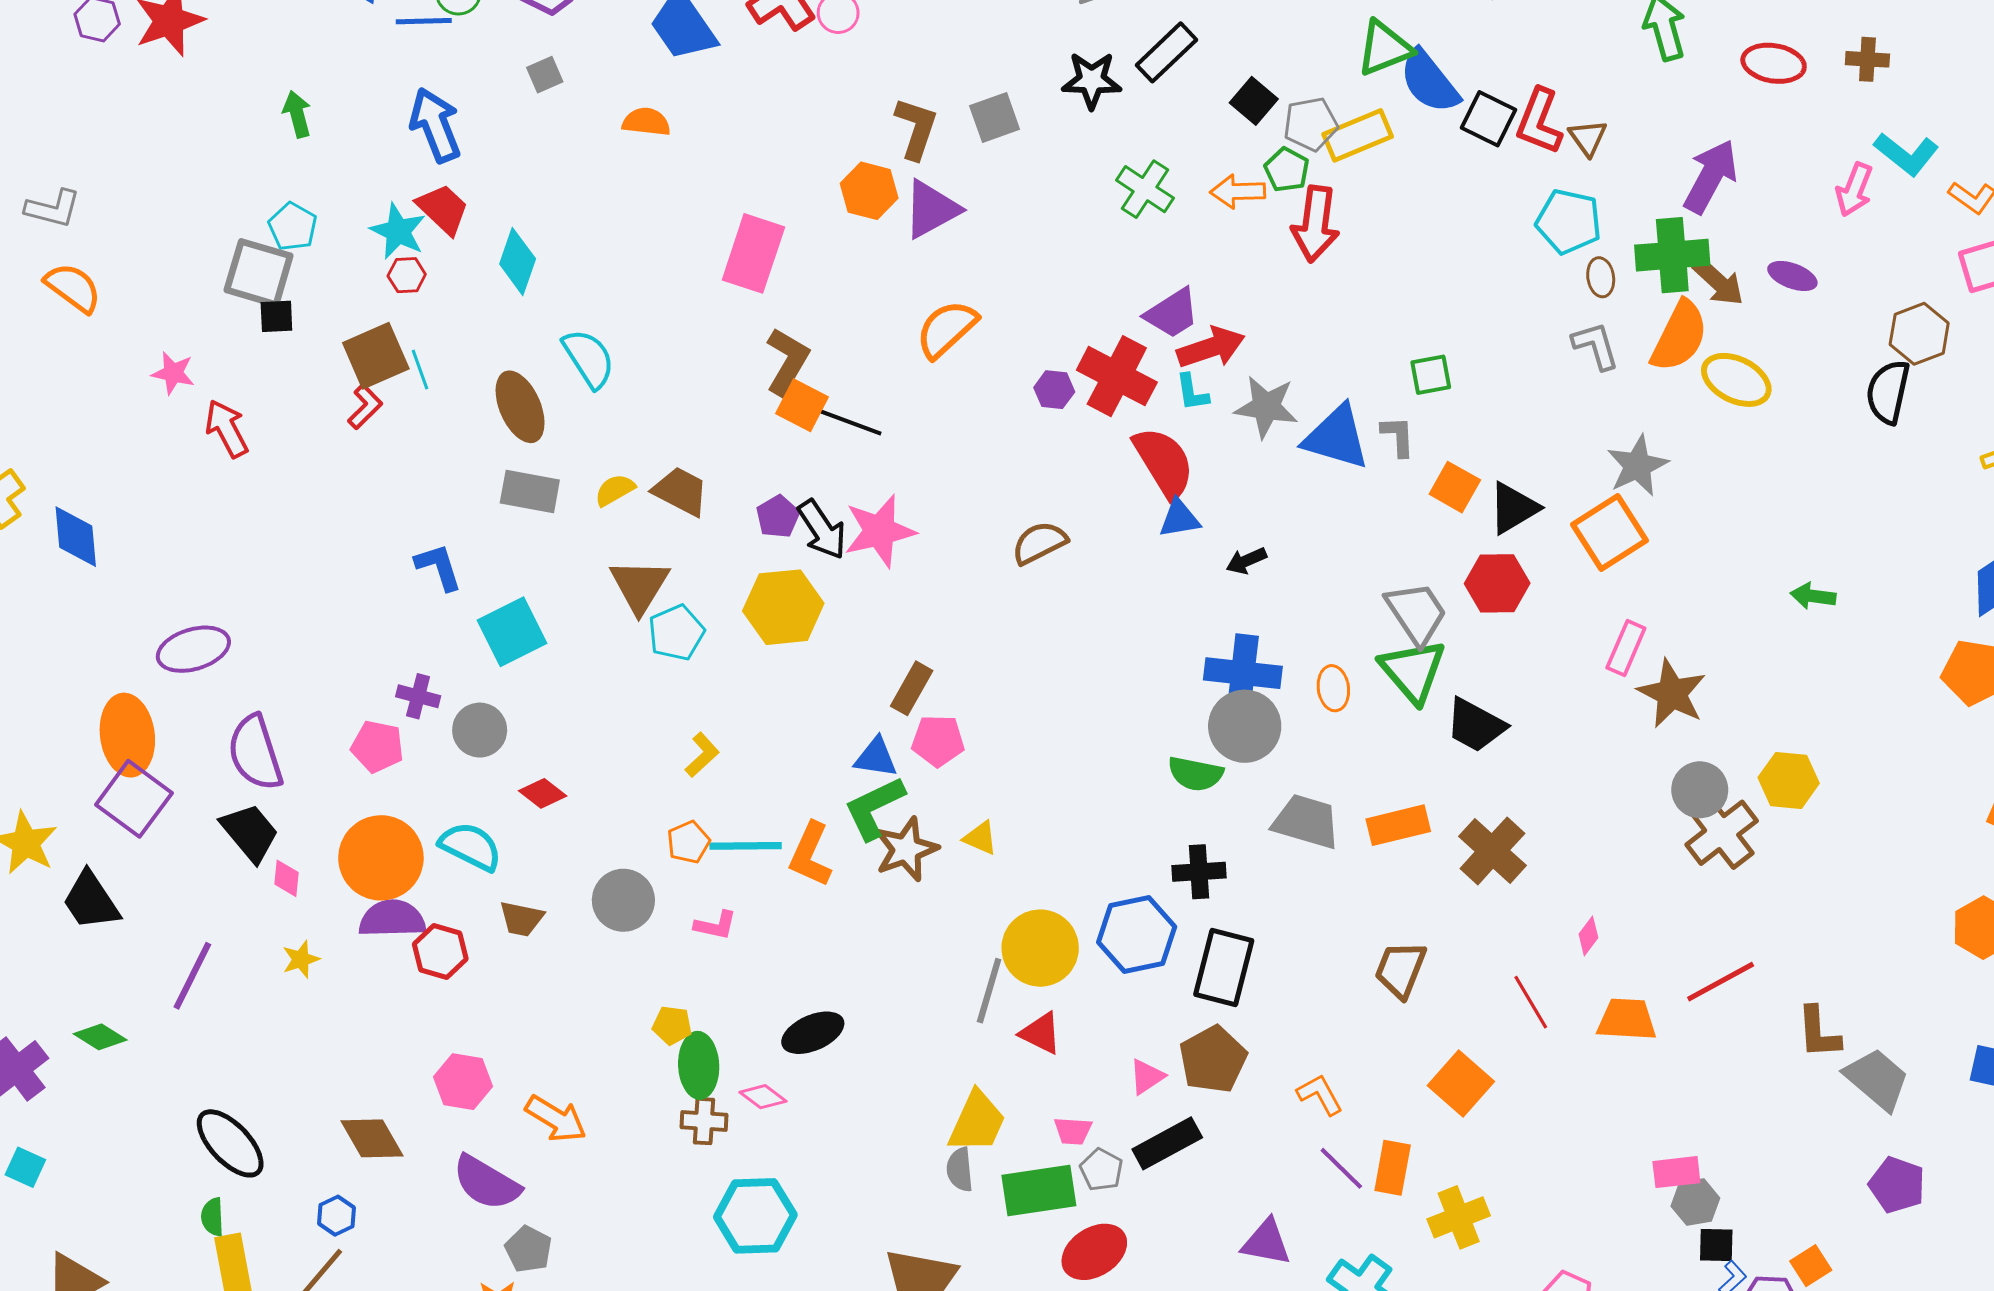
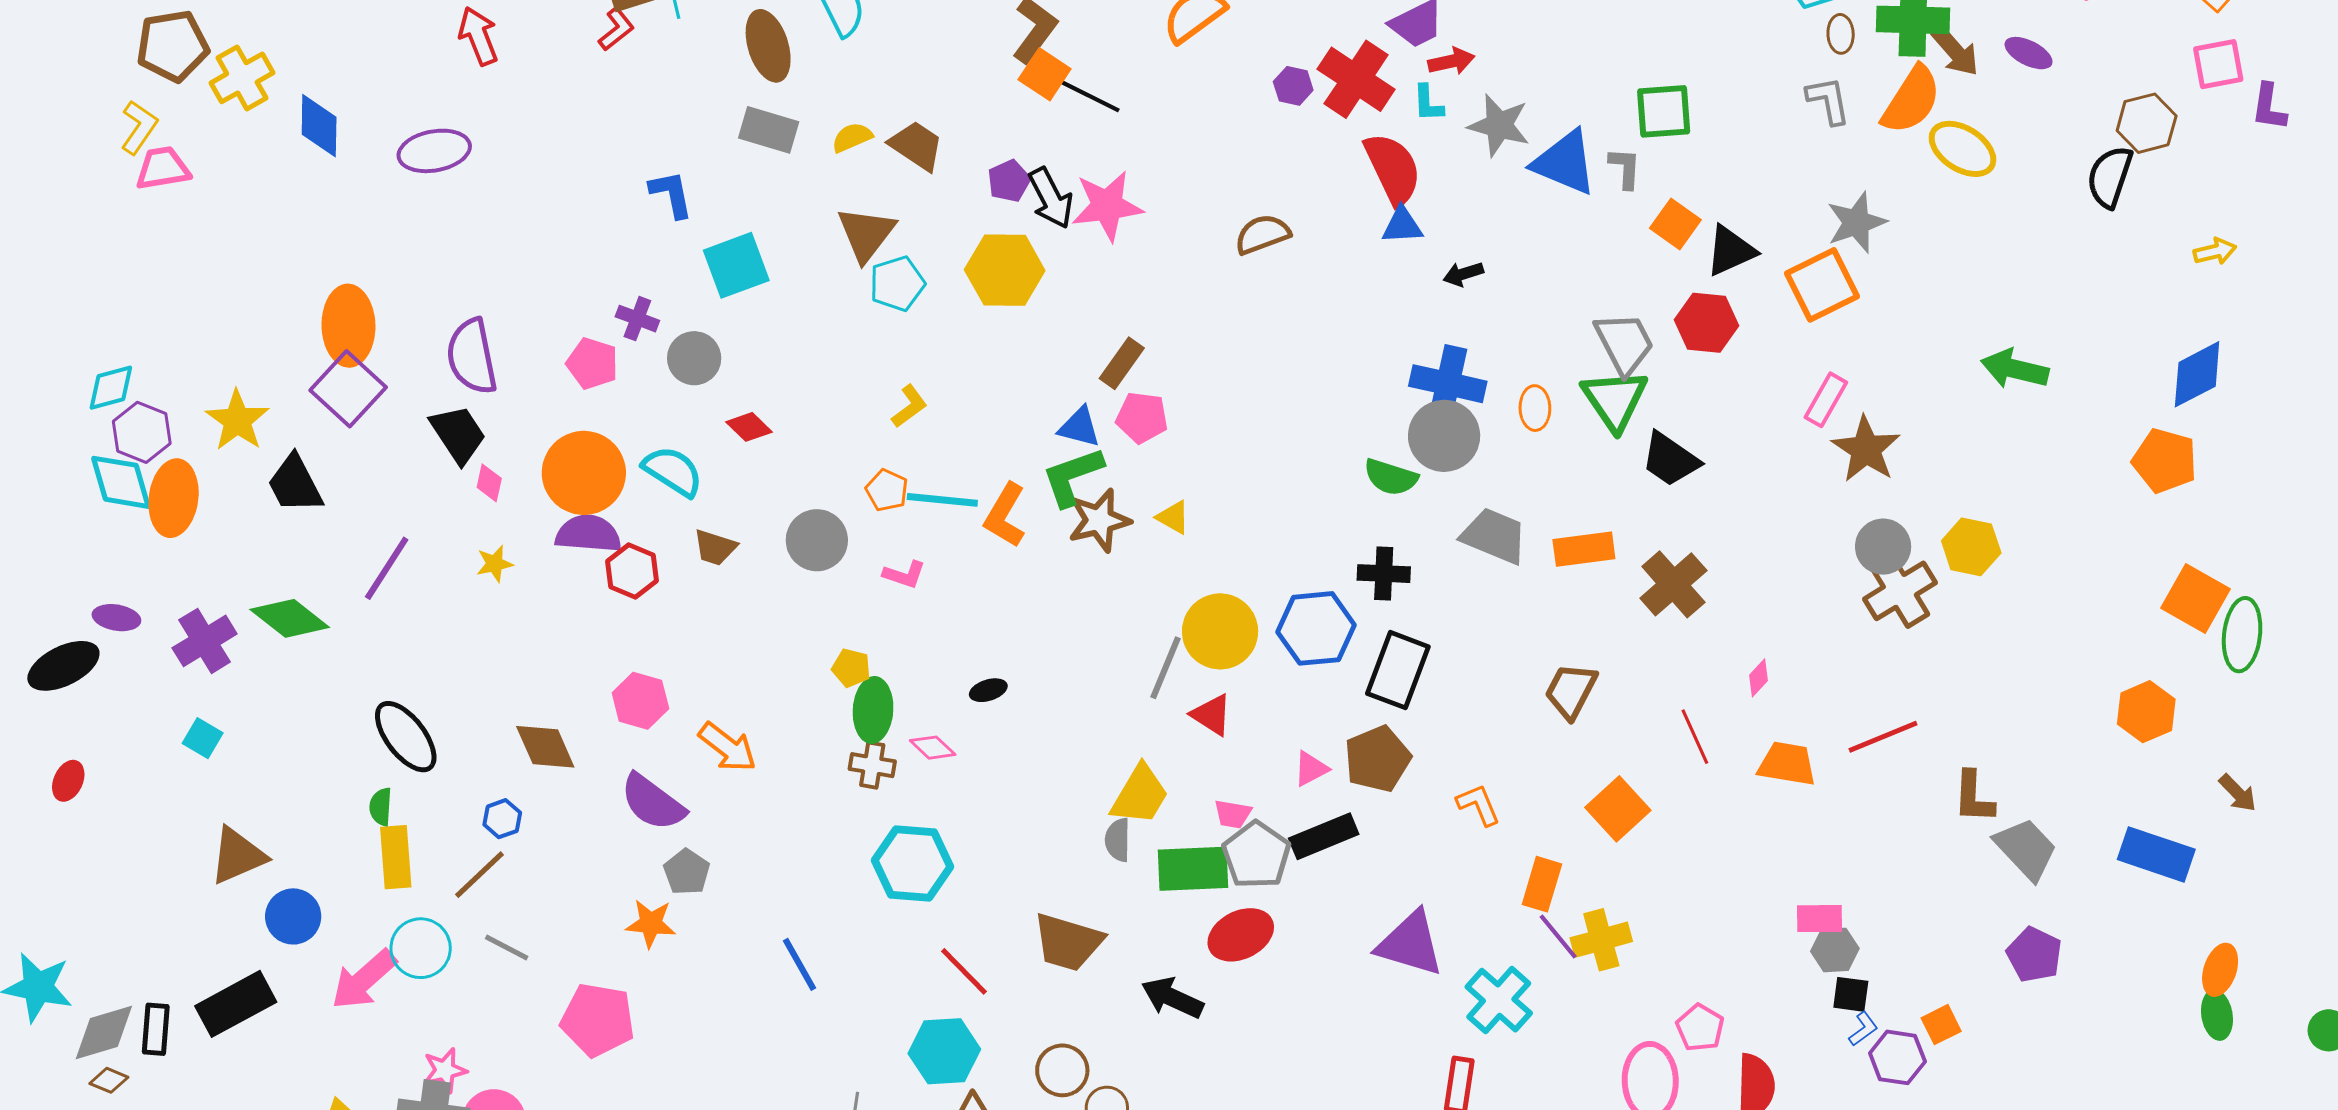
red arrow: (1211, 347) -> (1451, 61), size x0.7
green square: (1431, 375) -> (1664, 111), size x1.4
green arrow: (1813, 596) -> (2015, 369), size x1.5
purple ellipse: (193, 649) -> (434, 151), moved
orange pentagon: (689, 842) -> (887, 490), turned -30
black ellipse: (813, 1033) -> (988, 690), size x0.6
green diamond: (100, 1037) -> (290, 618), size x1.5
purple line: (1341, 1168) -> (1558, 937), moved
gray pentagon: (1101, 1170) -> (1256, 855), size x1.6
purple triangle: (1266, 1242) -> (1410, 944), size x1.4

